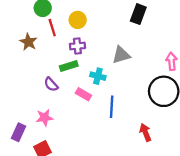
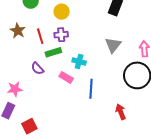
red line: (52, 28) -> (40, 36), moved
gray triangle: (121, 55) -> (113, 45), moved, turned -36
pink star: (45, 118) -> (15, 89), moved

